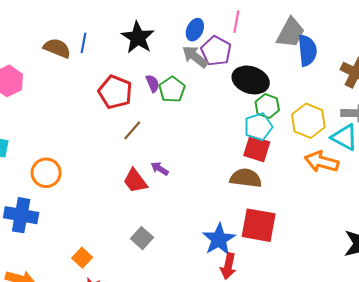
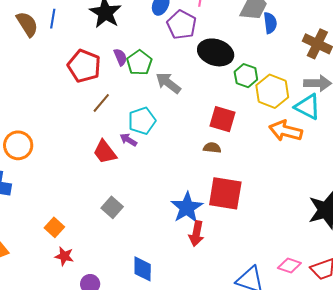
brown semicircle: (57, 48) -> (27, 24), turned 36
blue semicircle: (307, 50) -> (270, 23), size x0.7
gray arrow: (195, 57) -> (168, 83), moved
green hexagon: (267, 106) -> (246, 76), moved
cyan pentagon: (258, 127) -> (142, 121), moved
brown semicircle: (246, 178) -> (212, 148), size x0.6

